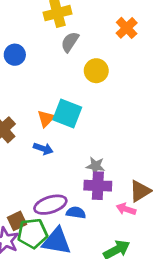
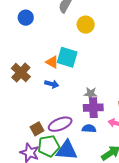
orange triangle: (46, 119) -> (52, 62), turned -40
blue semicircle: (76, 213) -> (89, 129), moved
brown square: (17, 221) -> (37, 129), moved

